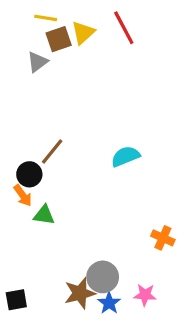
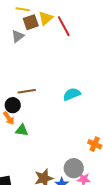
red line: (124, 28) -> (64, 26), moved
brown line: (52, 152) -> (27, 91), turned 42
gray circle: (103, 277) -> (74, 168), moved

